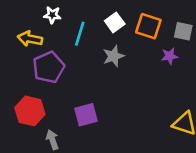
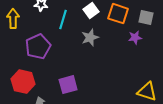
yellow arrow: (30, 39) -> (13, 19), moved, turned 78

